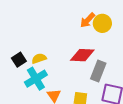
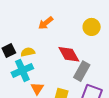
orange arrow: (88, 20) -> (46, 23), moved
red diamond: (82, 55) -> (69, 54), turned 50

